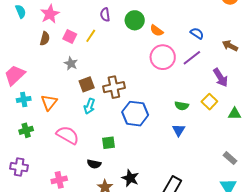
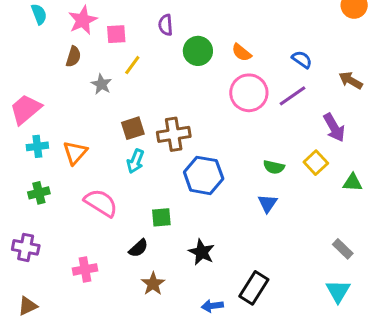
green circle: (135, 20) -> (198, 51), moved
yellow line: (91, 36) -> (132, 65), moved
pink square: (70, 37) -> (116, 34), moved, turned -32
gray star: (71, 64) -> (101, 84), moved
black semicircle: (94, 164) -> (138, 248), turned -56
black star: (130, 178) -> (202, 252), moved

